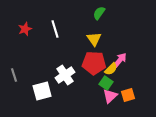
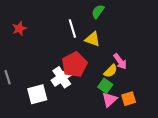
white line: (55, 29) -> (72, 29), moved
yellow triangle: (94, 39) -> (93, 39), turned -35
pink arrow: (120, 60) -> (120, 61), turned 105
red pentagon: (94, 63) -> (74, 65), moved, turned -30

